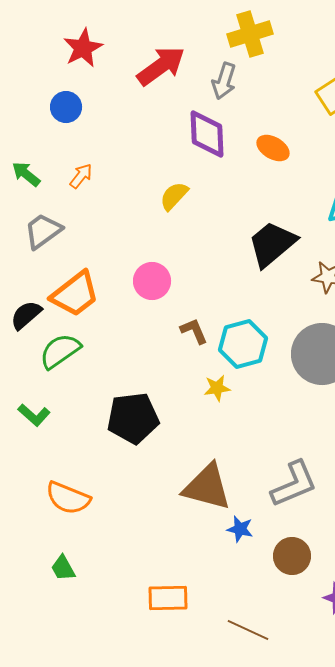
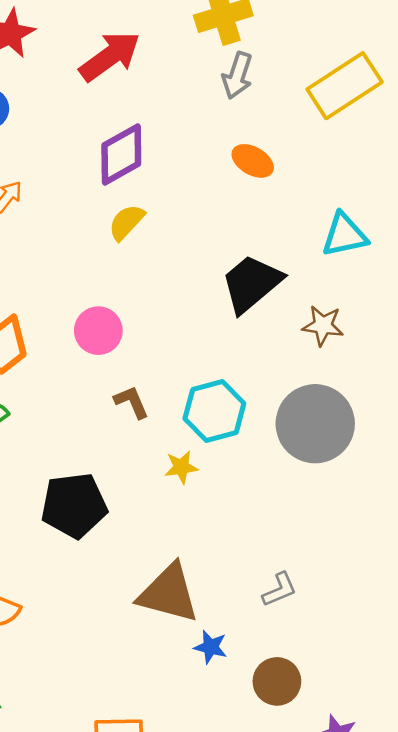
gray arrow: (224, 81) -> (237, 75), moved
purple diamond: (207, 134) -> (121, 155), moved, turned 63
brown L-shape: (194, 331) -> (132, 402), moved
gray L-shape: (294, 484) -> (279, 590), size x0.6

